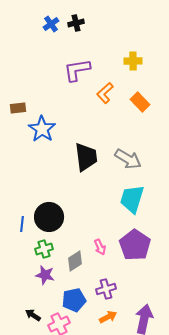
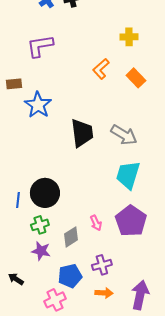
purple L-shape: (77, 70) -> (40, 46), moved
black arrow: (33, 315) -> (16, 279), moved
orange arrow: (108, 317) -> (104, 293), turned 30

